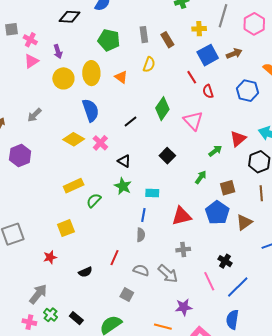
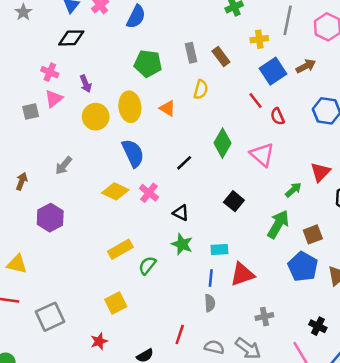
black diamond: (70, 17) -> (71, 38), moved
gray square: (11, 29) -> (31, 112), moved
green arrow: (201, 177) -> (278, 224), size x1.6
red triangle: (182, 216) -> (242, 274), moved

